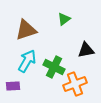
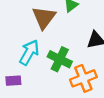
brown triangle: (26, 30) -> (44, 17), moved, turned -35

